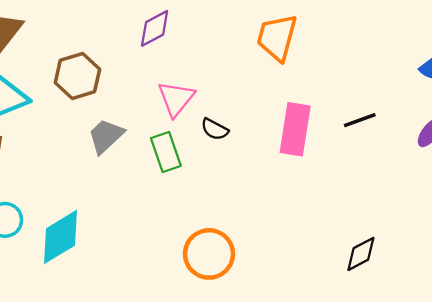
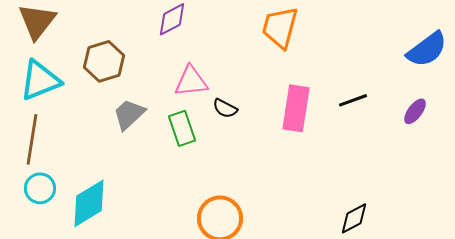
pink triangle: (176, 99) -> (191, 81), turned 45

